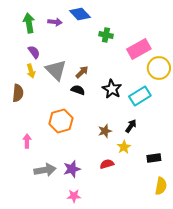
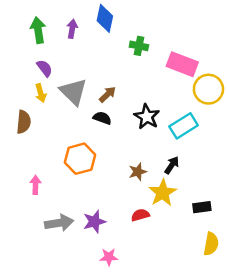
blue diamond: (80, 14) -> (105, 18), turned 55
purple arrow: (55, 22) -> (72, 29), turned -88
pink rectangle: (139, 49) -> (182, 64), turned 50
yellow star: (124, 147) -> (163, 193), size x1.5
pink star: (74, 196) -> (109, 257), moved

